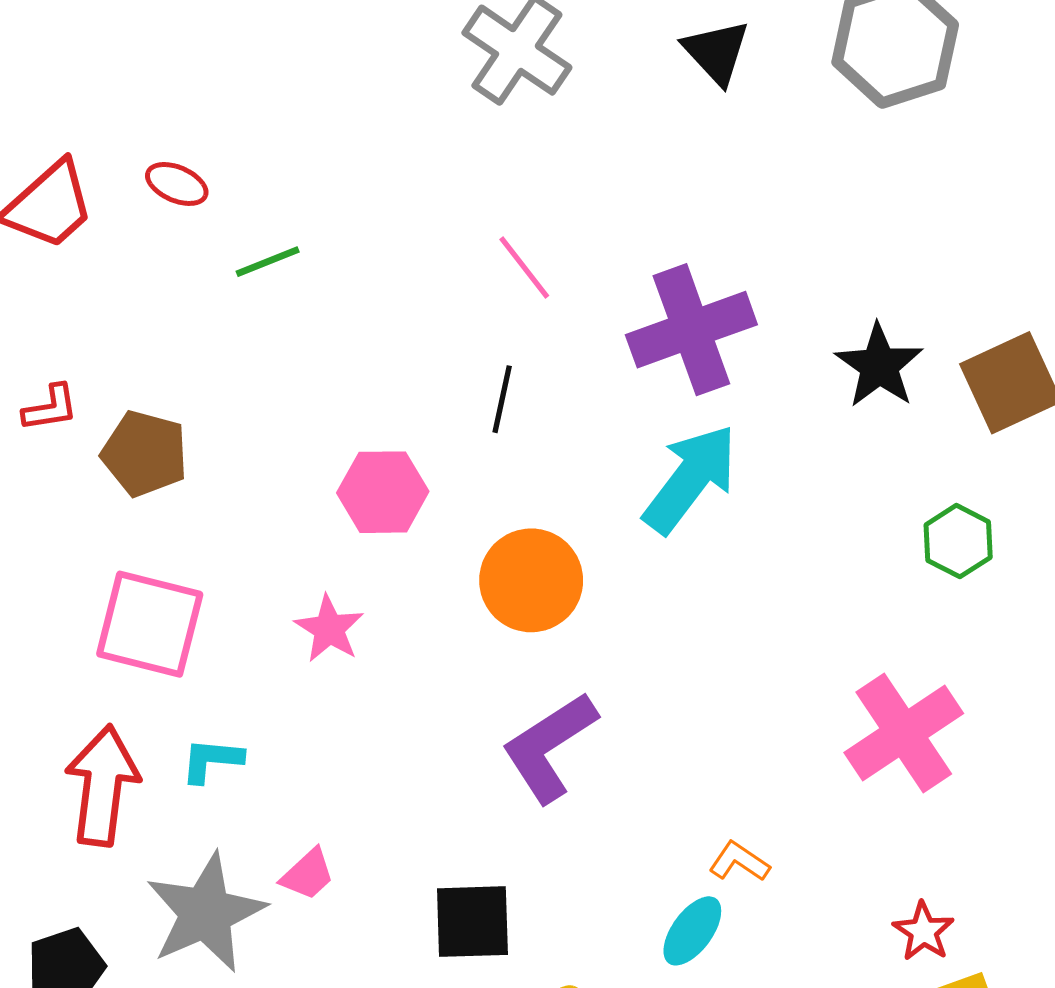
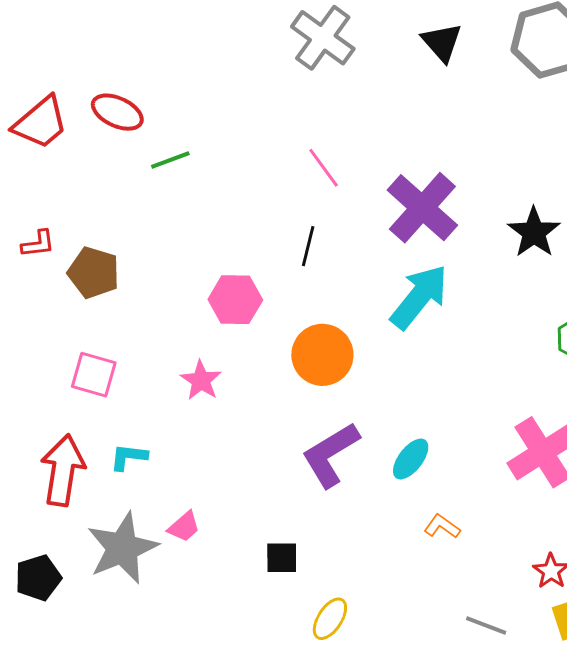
red ellipse: (177, 184) -> (117, 112), size x1.4
purple cross: (691, 330) -> (422, 208), turned -30
pink square: (150, 624) -> (94, 375), size x0.7
black square: (472, 922) -> (282, 558), size x0.7
cyan ellipse: (692, 931) -> (411, 459), moved

